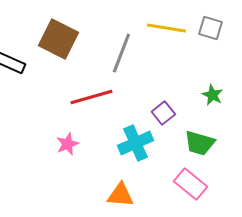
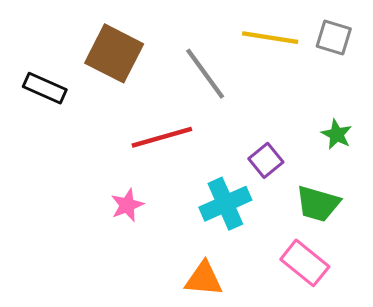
gray line: (121, 53) -> (205, 74), turned -57

